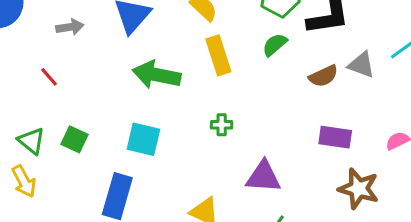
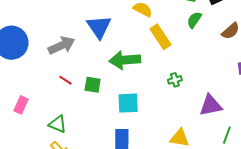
gray arrow: (70, 27) -> (62, 45), size x1.5
red line: (49, 77) -> (65, 80), moved
green square: (74, 139) -> (93, 85), moved

